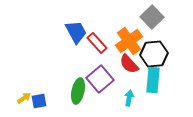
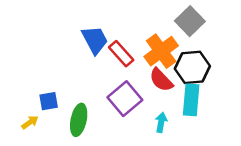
green ellipse: (78, 91) -> (79, 120), moved
blue square: (39, 101) -> (49, 101), moved

